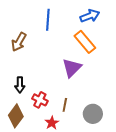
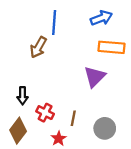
brown arrow: (19, 42) -> (38, 47), moved
orange rectangle: (85, 42) -> (111, 47), moved, turned -45
purple triangle: (72, 68) -> (95, 77), moved

